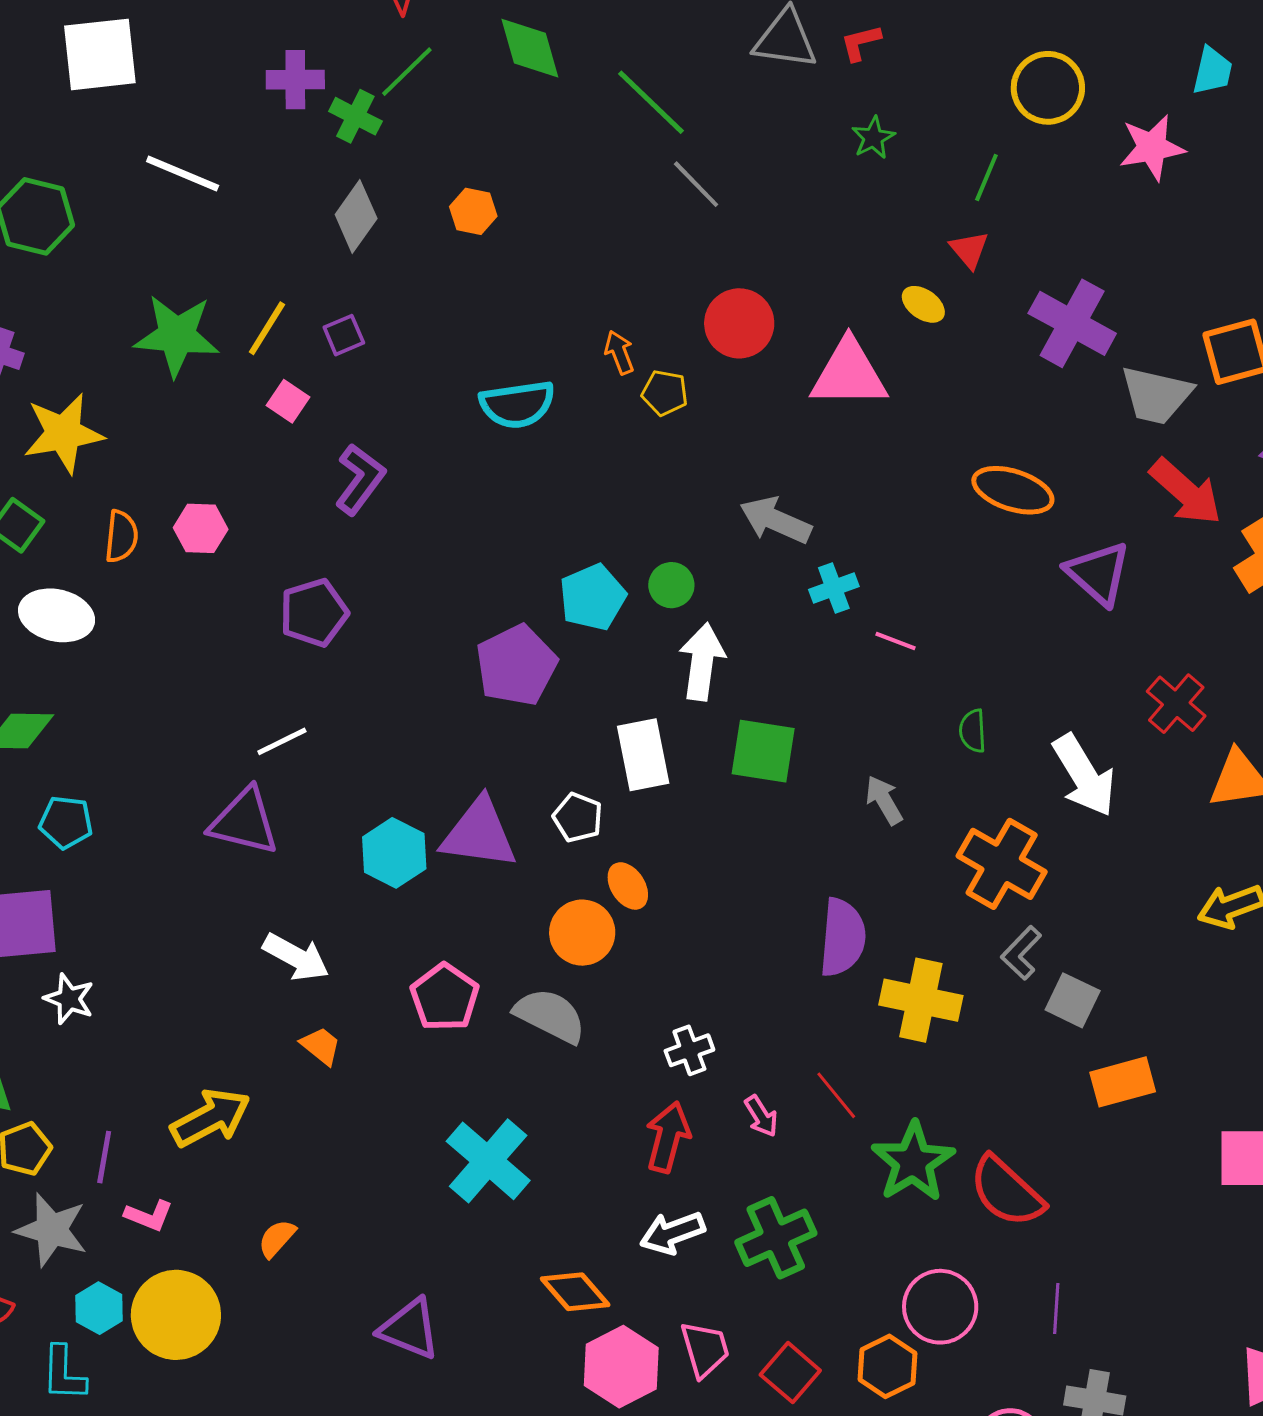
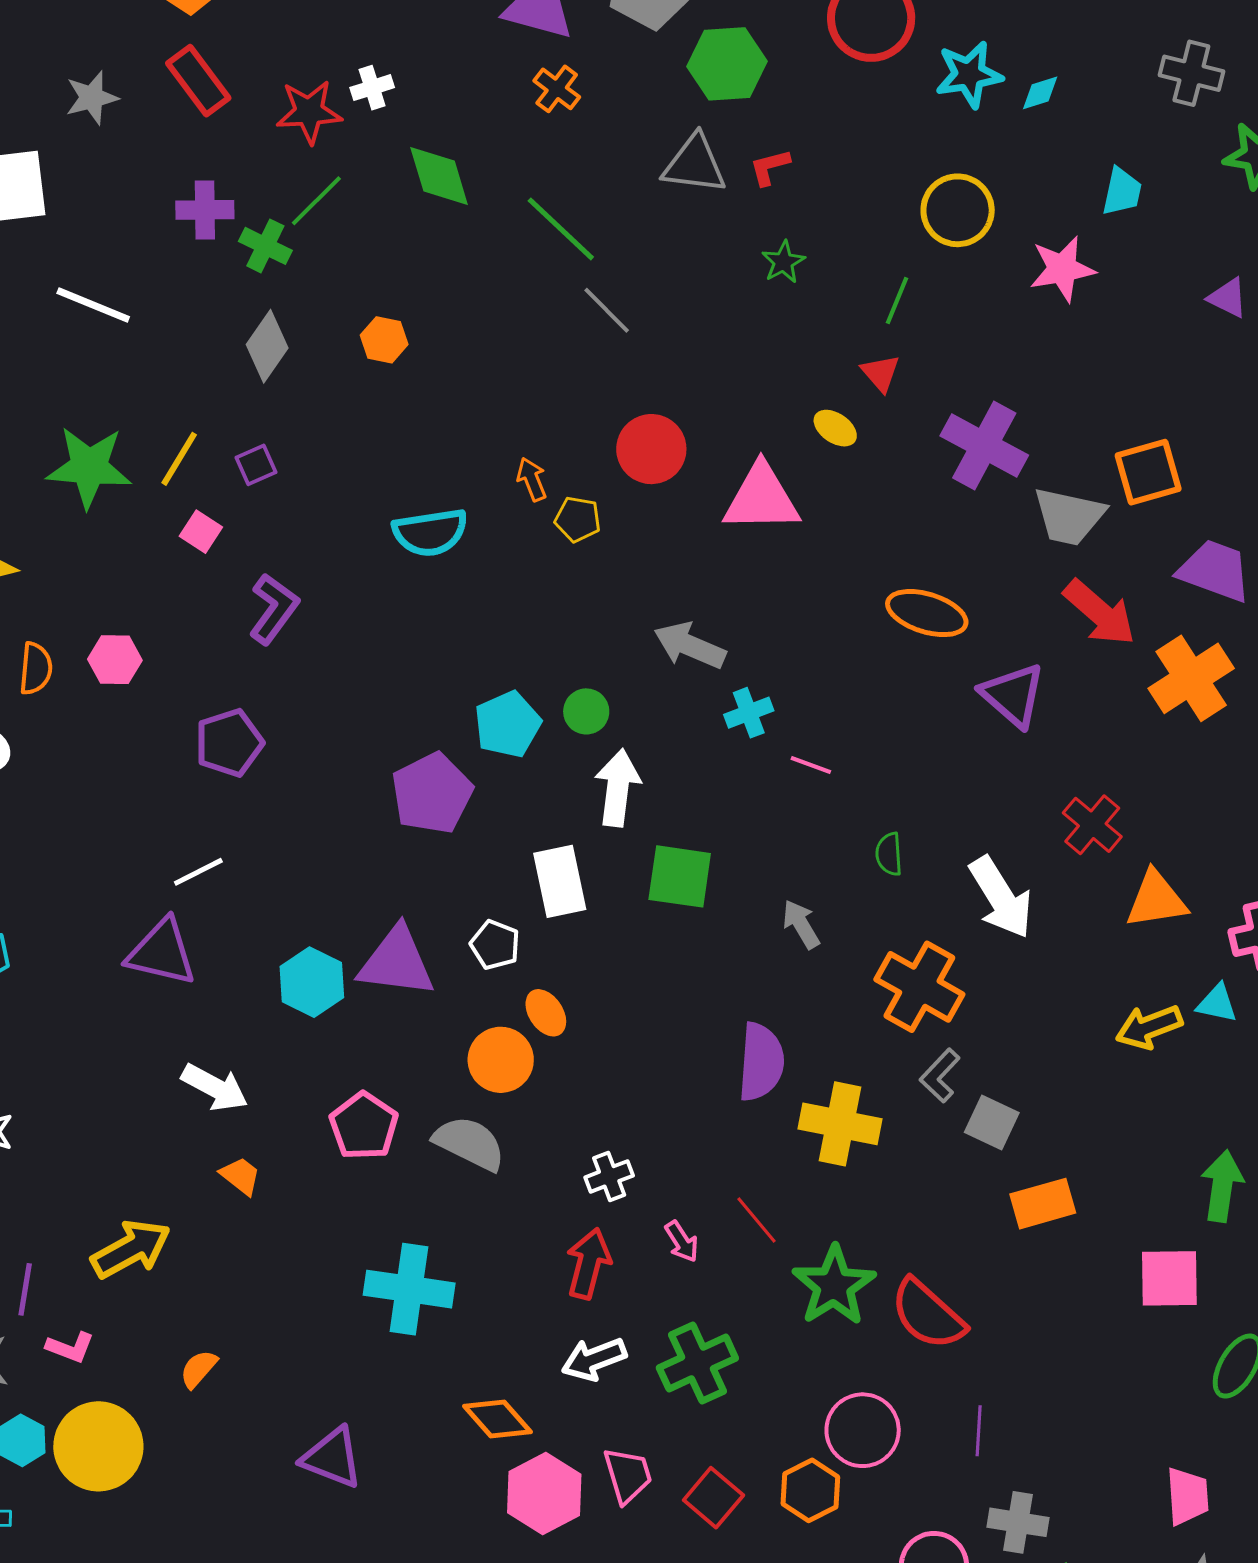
cyan cross: (488, 1161) -> (409, 1289), turned -32

